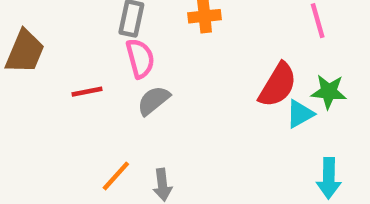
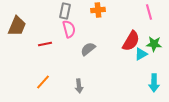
gray semicircle: (153, 101) -> (88, 49), moved
orange line: (116, 176) -> (43, 82), moved

